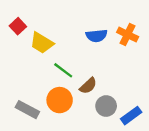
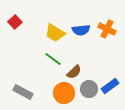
yellow trapezoid: (42, 43) -> (55, 33), moved
orange circle: (60, 100) -> (64, 93), moved
blue rectangle: (131, 116) -> (110, 86), moved

